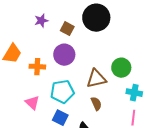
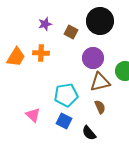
purple circle: (64, 55) -> (93, 58), moved
orange cross: (37, 67) -> (41, 53), moved
pink triangle: (32, 103) -> (33, 115), moved

